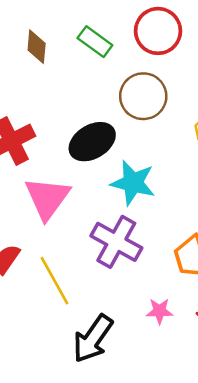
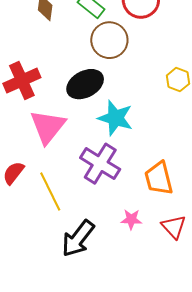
brown circle: (143, 96) -> (109, 40), moved

